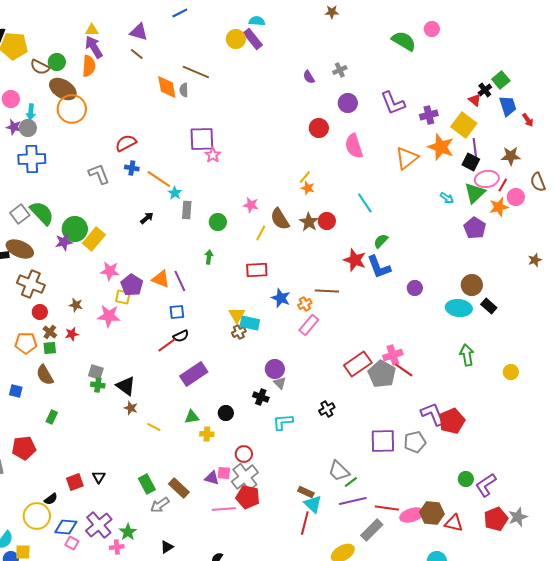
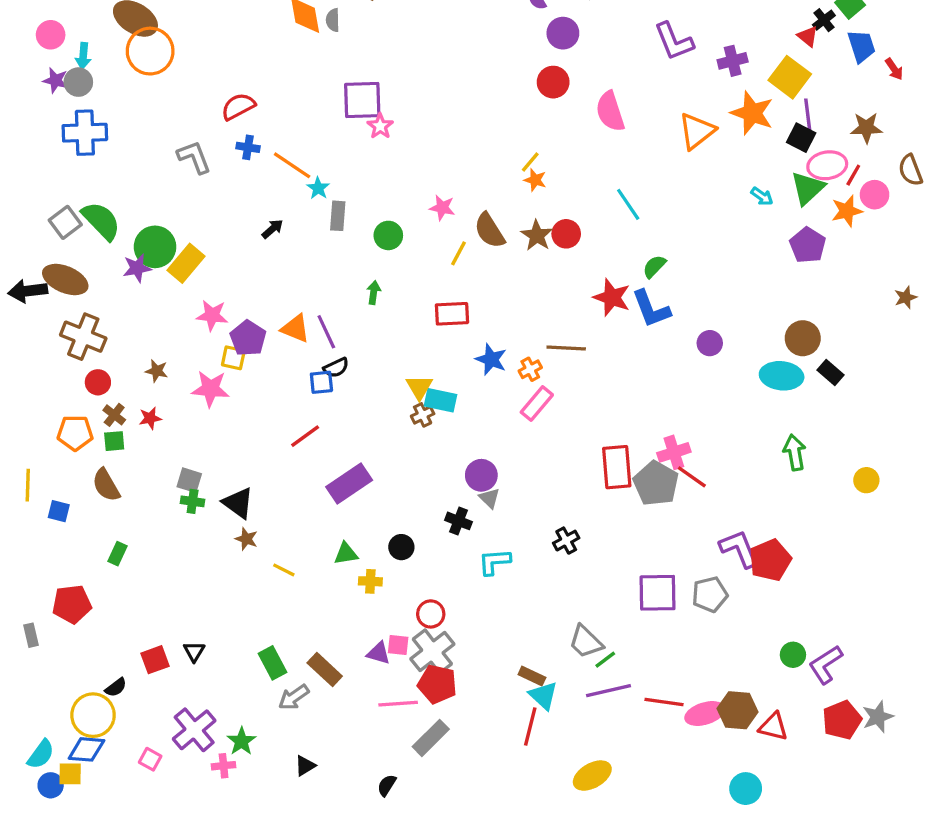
purple circle: (348, 103) -> (563, 33), moved
black semicircle: (181, 336) -> (336, 368), moved
red rectangle: (358, 364) -> (617, 467), turned -60
blue diamond: (66, 527) -> (86, 749), moved
gray rectangle: (372, 530) -> (431, 738), moved

